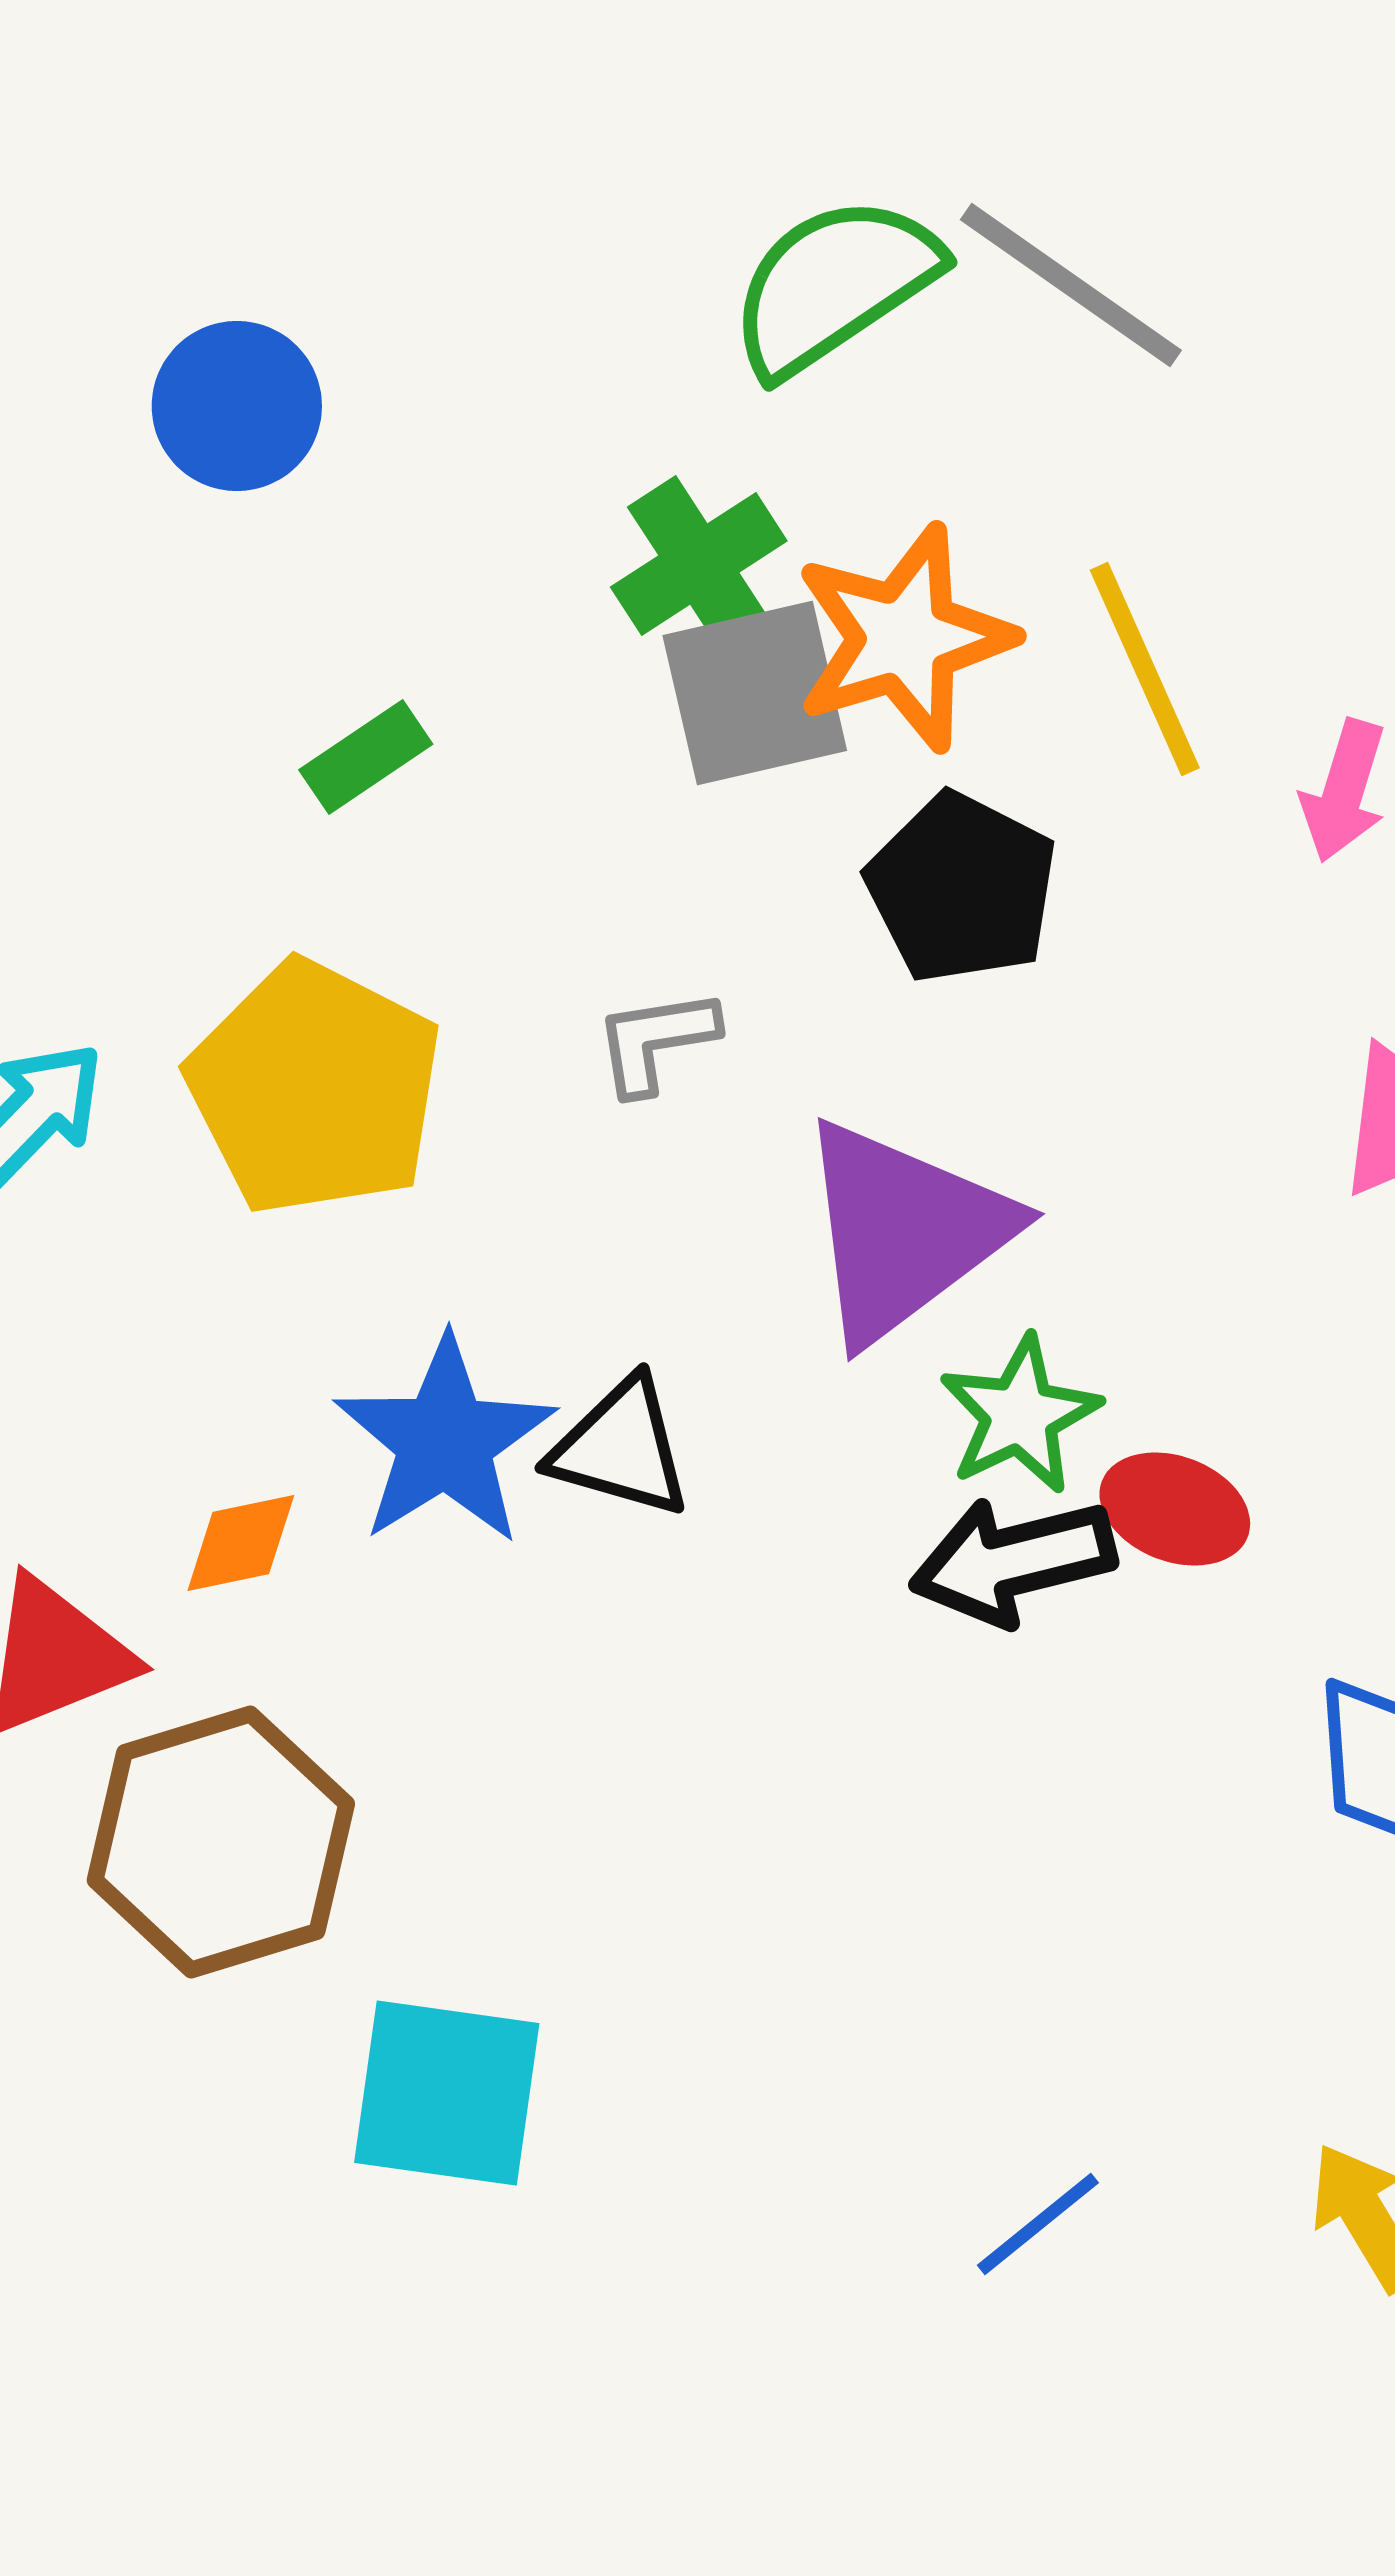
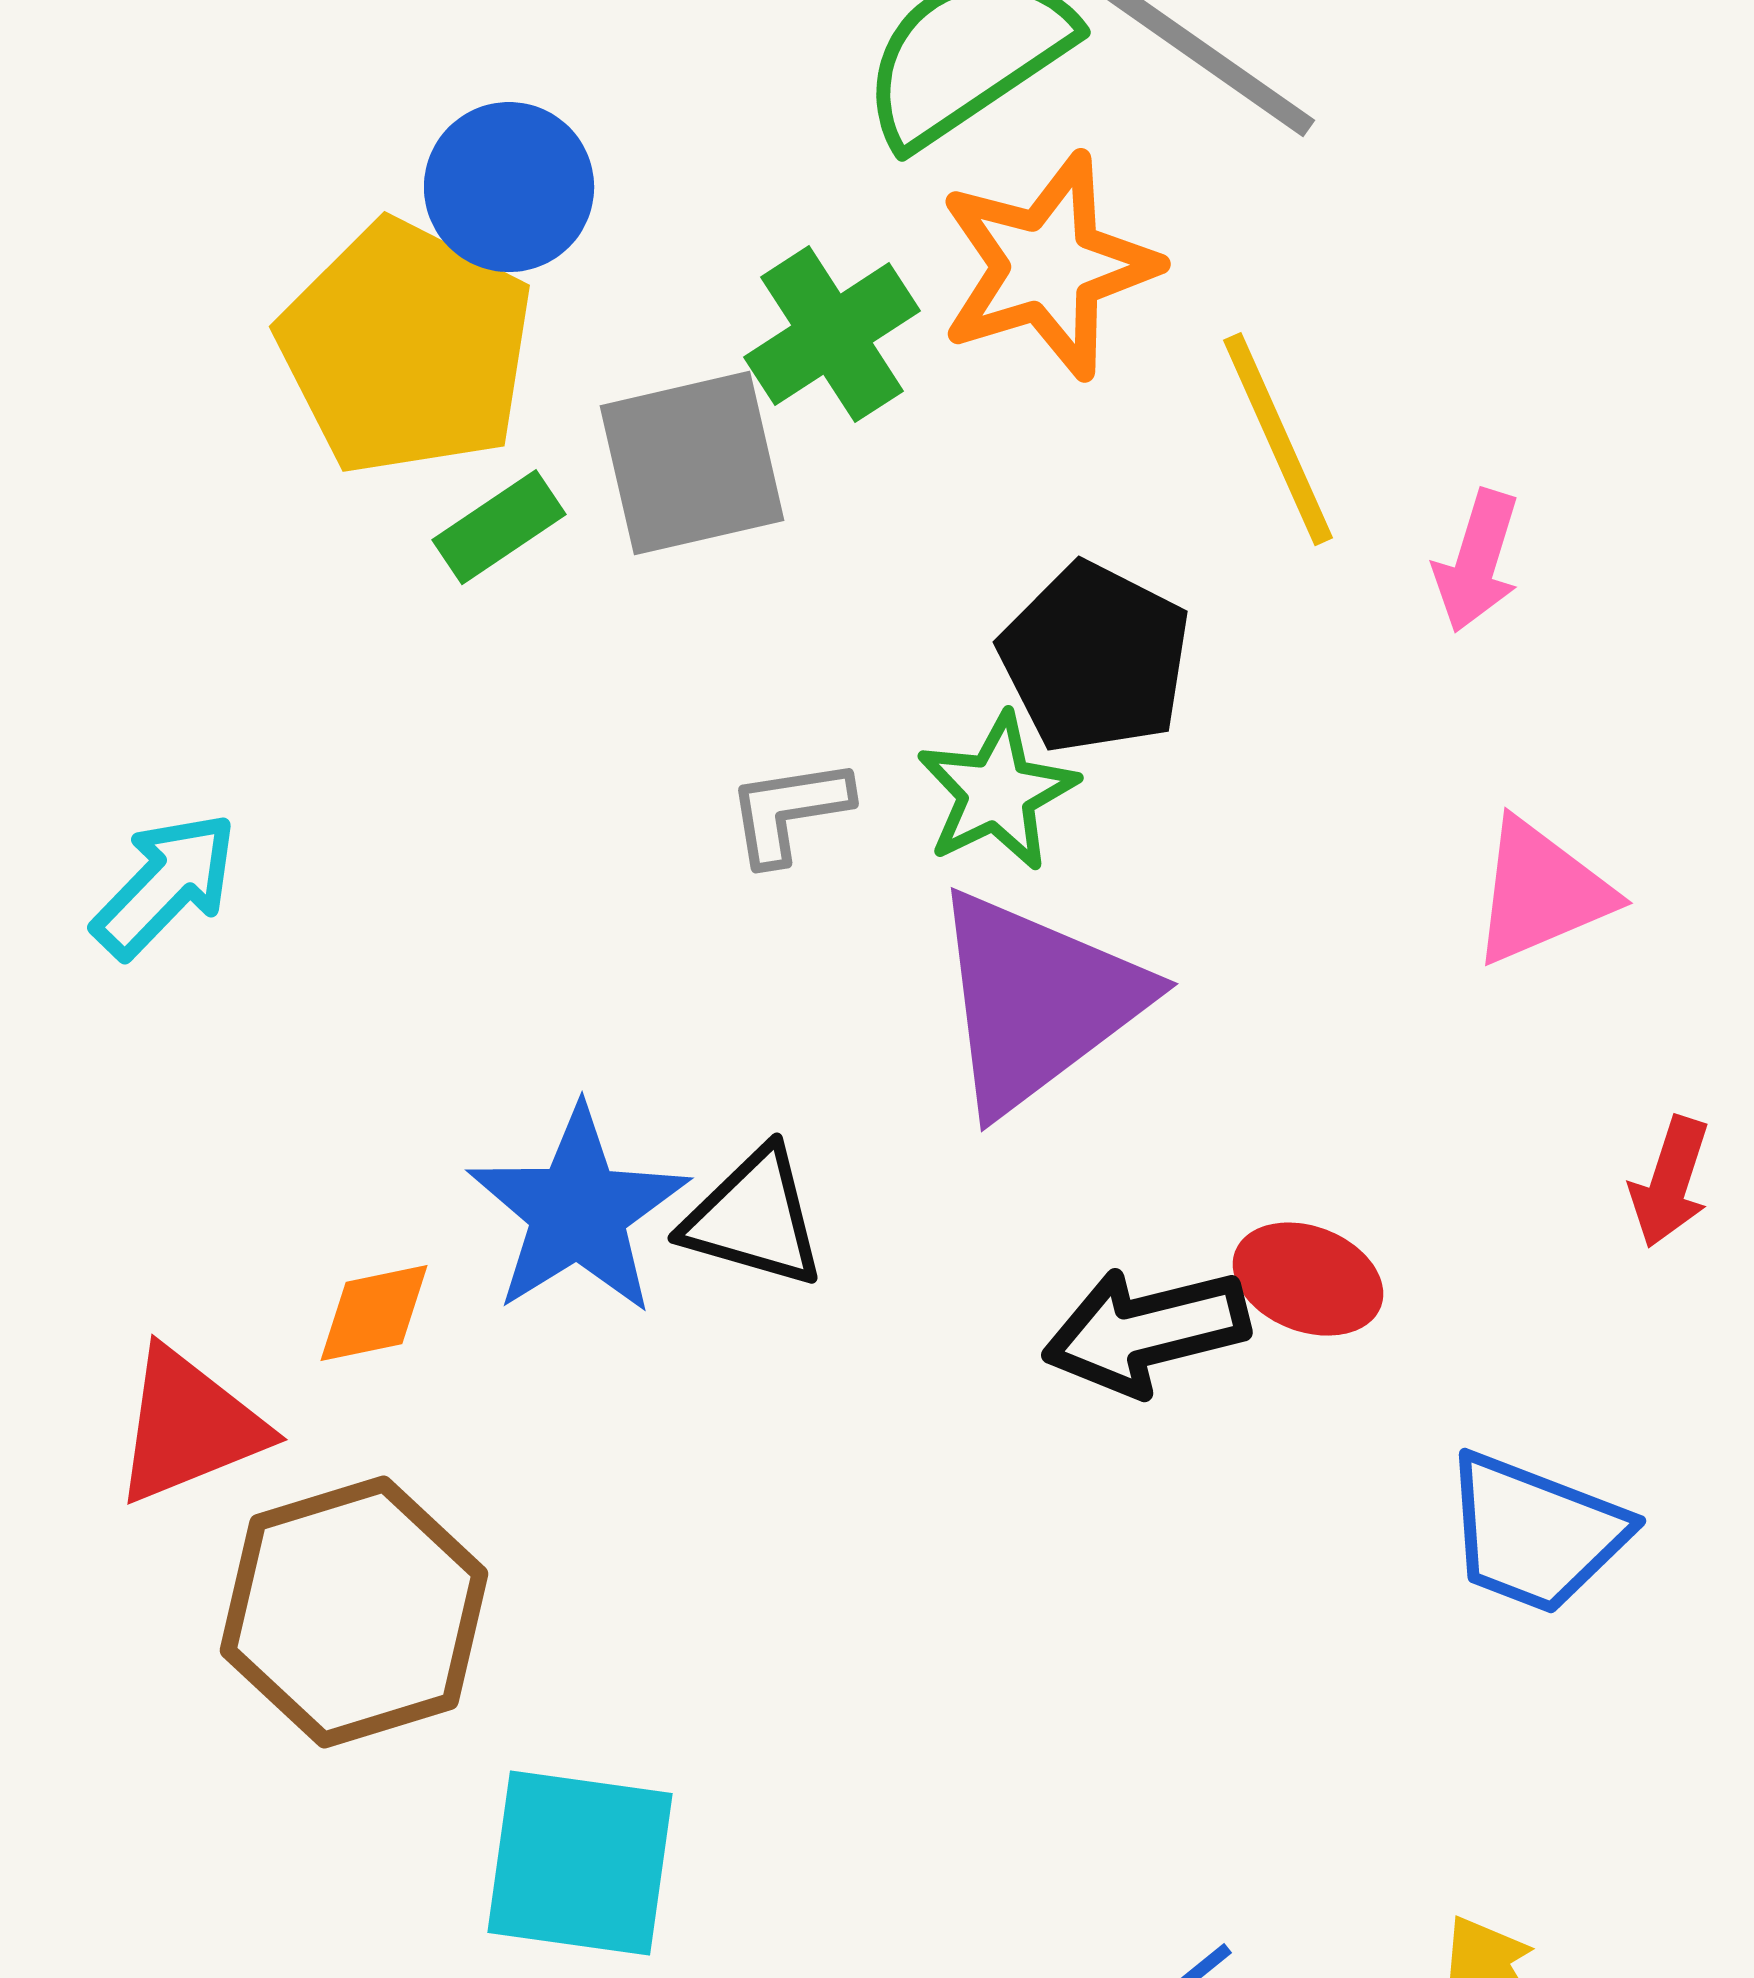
blue circle: (237, 406) -> (509, 187), moved
orange star: (904, 638) -> (1048, 266), moved
gray square: (755, 693) -> (692, 463), moved
yellow pentagon: (315, 1088) -> (406, 348), moved
green star: (1020, 1415) -> (997, 792), moved

